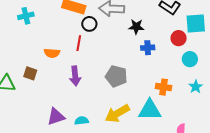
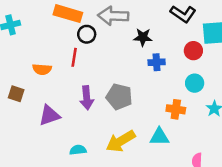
cyan circle: (190, 59) -> (195, 83), moved
purple arrow: (75, 76) -> (87, 98), moved
cyan triangle: (150, 110) -> (159, 137), size x0.7
purple triangle: (56, 117) -> (49, 115), moved

